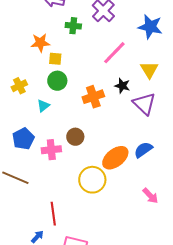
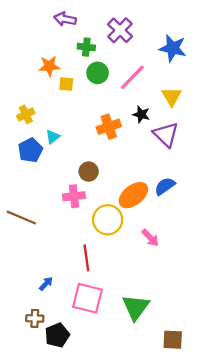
green circle: (57, 81) -> (98, 73), moved
blue pentagon: (23, 139) -> (30, 150), moved
pink cross: (51, 150) -> (74, 196), moved
pink arrow: (150, 196) -> (150, 238), moved
red line: (53, 214) -> (86, 258), moved

